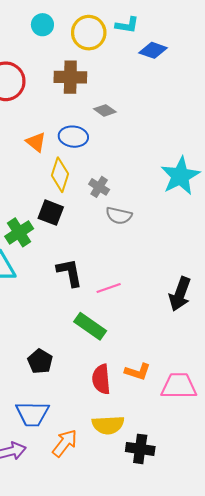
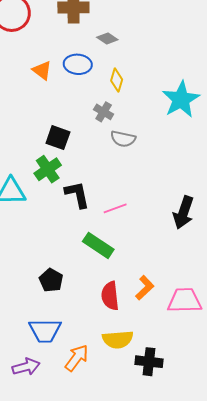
yellow diamond: (60, 175) -> (117, 80), moved, size x0.7
green cross: (19, 232) -> (48, 169), moved
orange L-shape: (138, 372) -> (145, 288), turned -60

